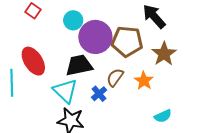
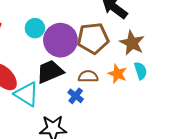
brown semicircle: (115, 77) -> (88, 76), turned 66
cyan triangle: (65, 91) -> (27, 94), moved
cyan semicircle: (163, 116) -> (141, 71), moved, turned -72

